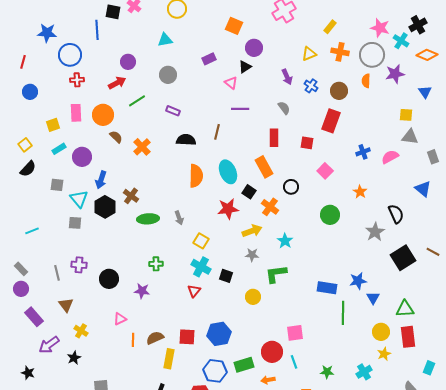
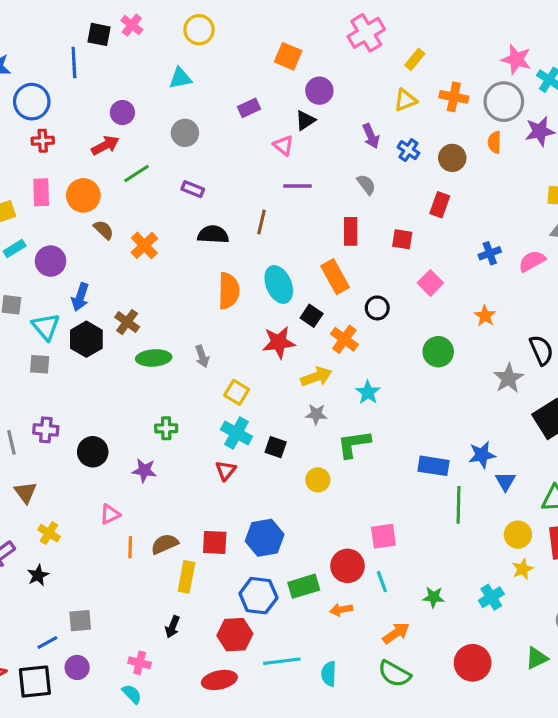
yellow rectangle: (330, 27) -> (415, 59), moved
red rectangle: (331, 121) -> (440, 205), size x0.7

